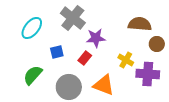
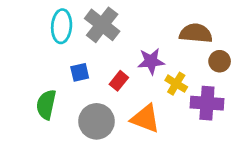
cyan ellipse: (32, 28) -> (62, 26), moved, turned -35
purple star: (96, 38) -> (151, 61), moved
green semicircle: (33, 75) -> (46, 105), turned -30

